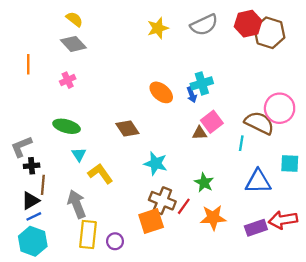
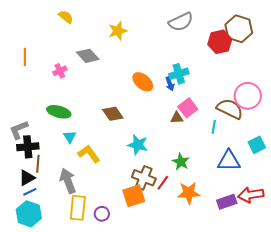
red hexagon: (248, 24) -> (220, 42), moved
yellow star: (158, 28) -> (118, 31), moved
gray diamond: (73, 44) -> (88, 56), moved
cyan square: (290, 163) -> (257, 145), turned -30
black cross: (32, 166) -> (28, 147), size x1.5

